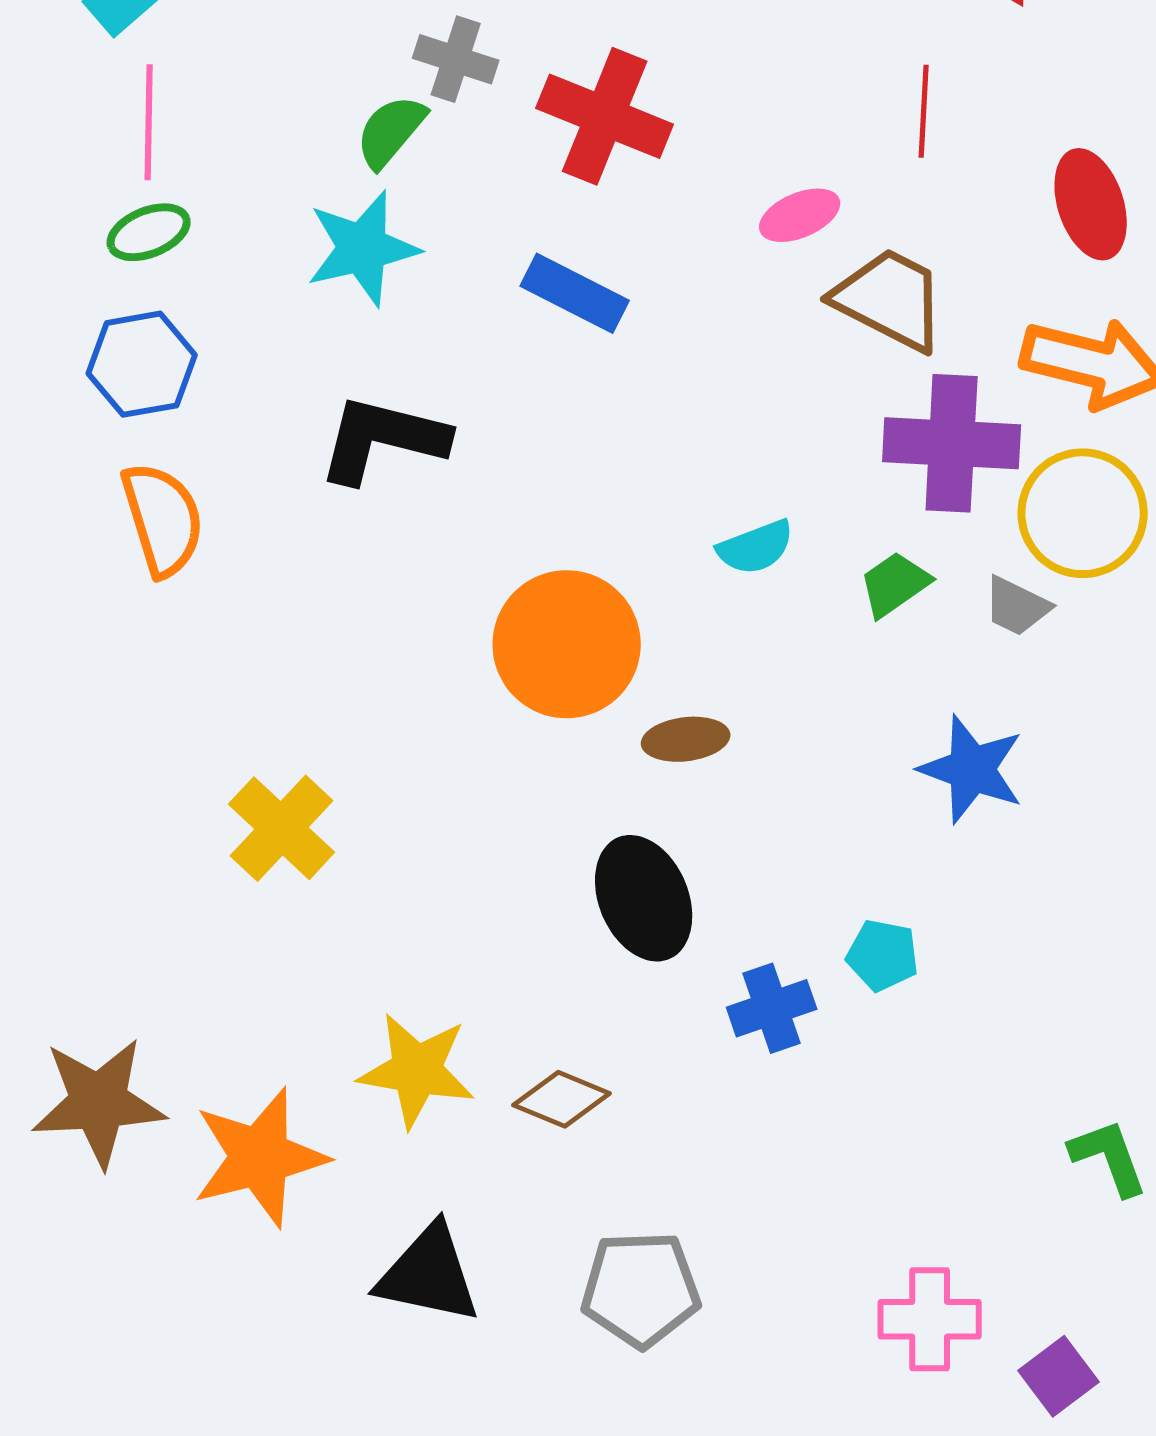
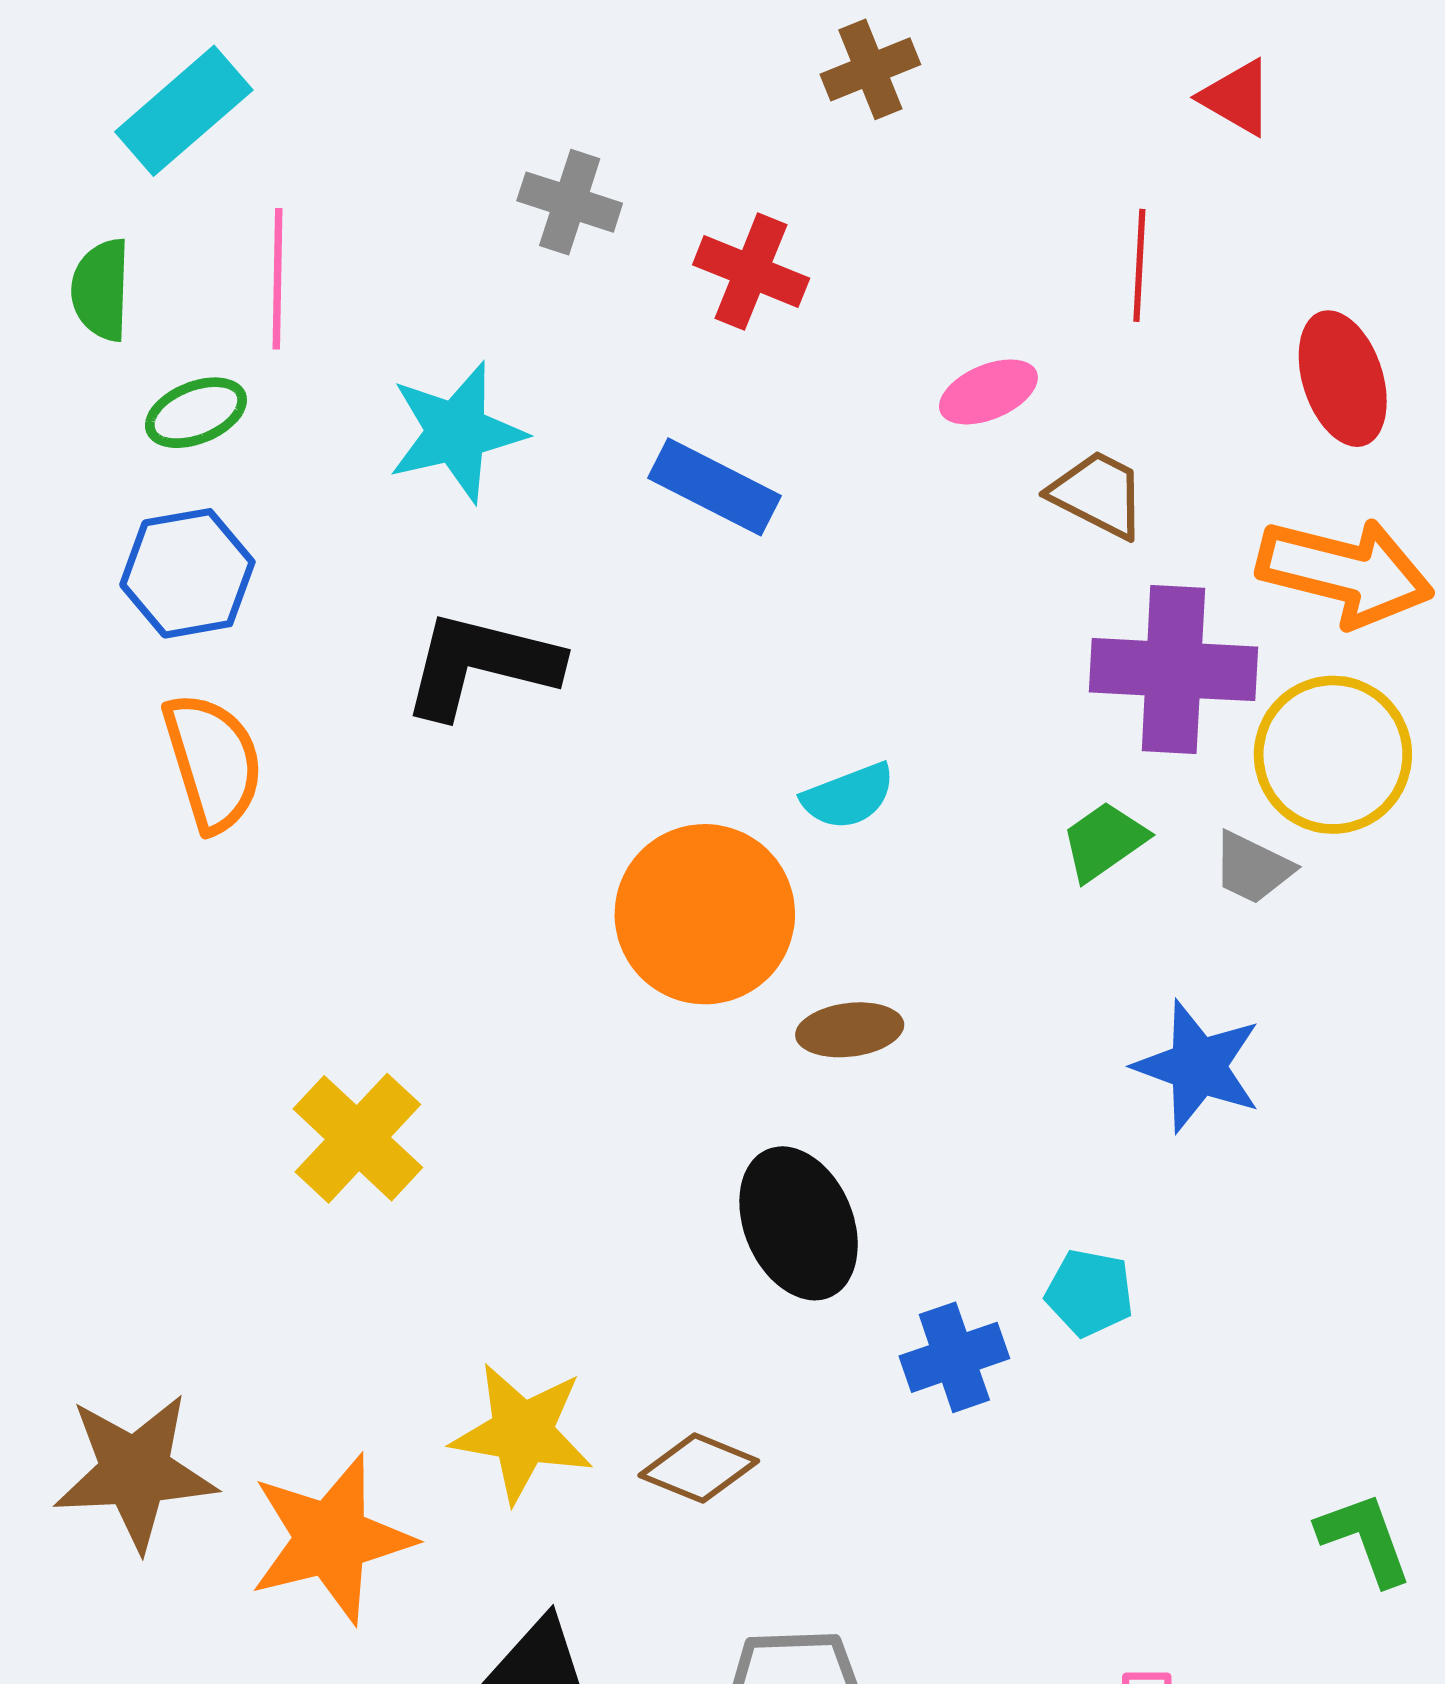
red cross: (605, 116) -> (751, 271), size x0.7
pink line: (149, 122) -> (278, 279), moved
green semicircle: (391, 131) -> (101, 290), moved, turned -38
brown trapezoid: (890, 299) -> (1098, 494), size x0.7
cyan semicircle: (756, 547) -> (848, 796), moved

